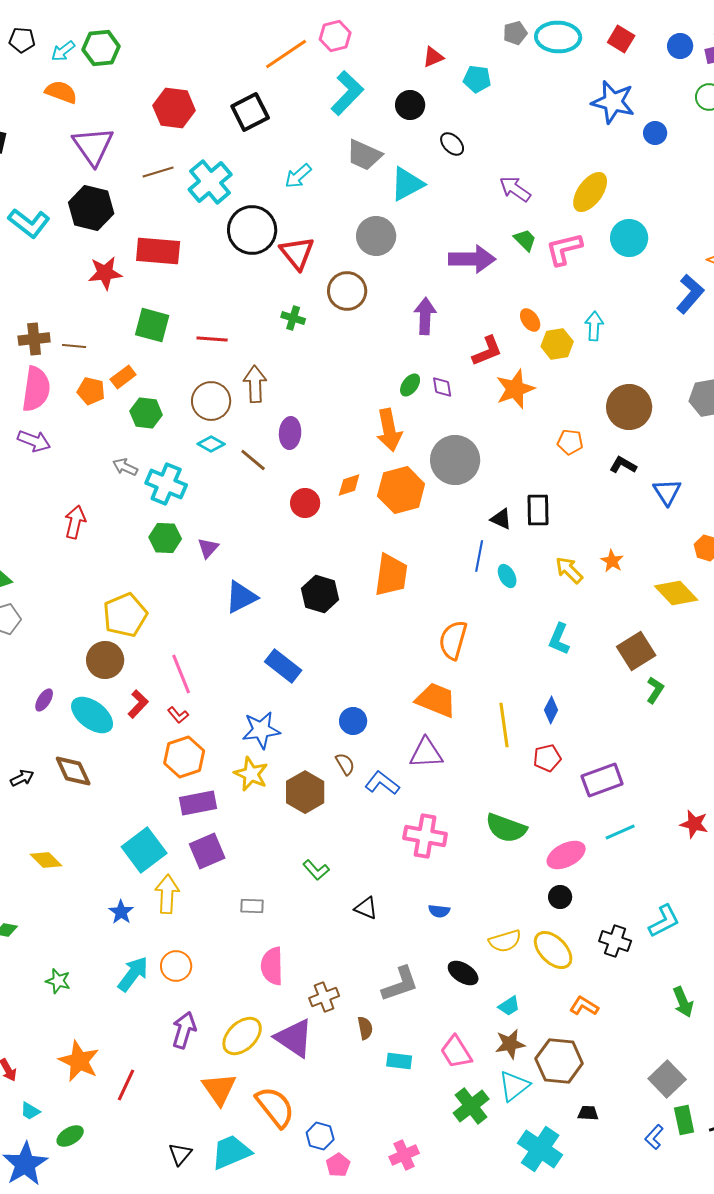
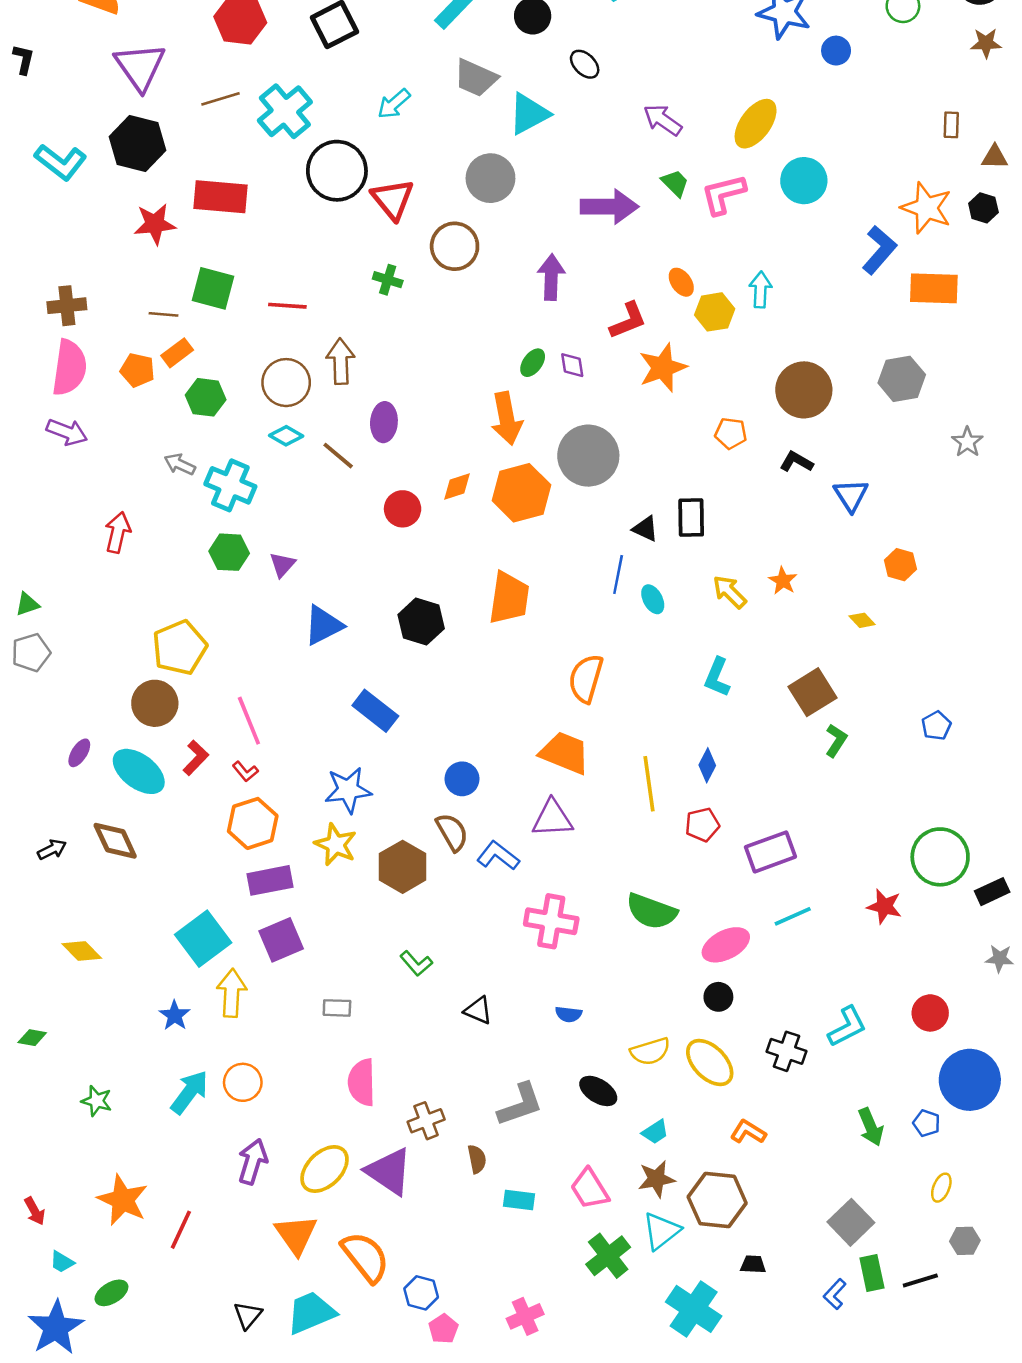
brown line: (74, 346) -> (163, 314), moved
yellow diamond: (676, 593) -> (862, 620), size x0.5
brown semicircle: (345, 764) -> (452, 832), size x1.4

